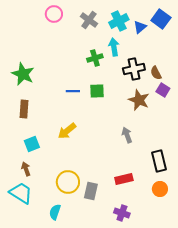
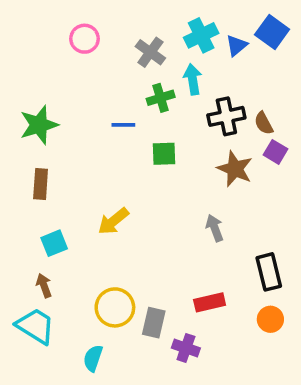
pink circle: (54, 14) -> (85, 39), moved
gray cross: (89, 20) -> (150, 52), moved
green star: (23, 74) -> (39, 125), turned 30
blue line: (73, 91) -> (123, 125), moved
purple cross: (122, 213) -> (186, 348), moved

